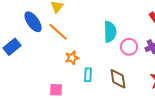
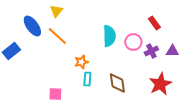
pink circle: (129, 47) -> (133, 42), moved
orange star: (72, 58) -> (81, 62), moved

